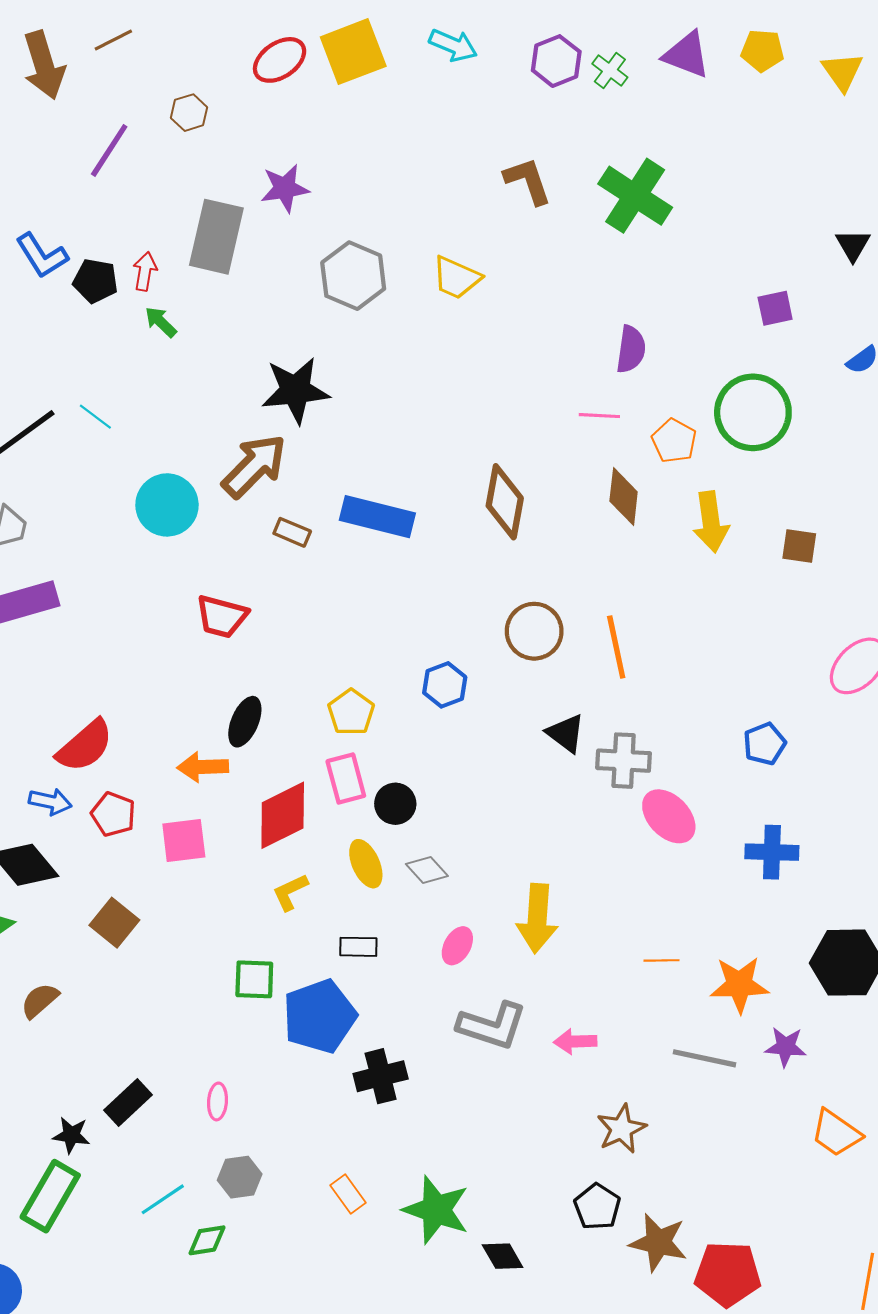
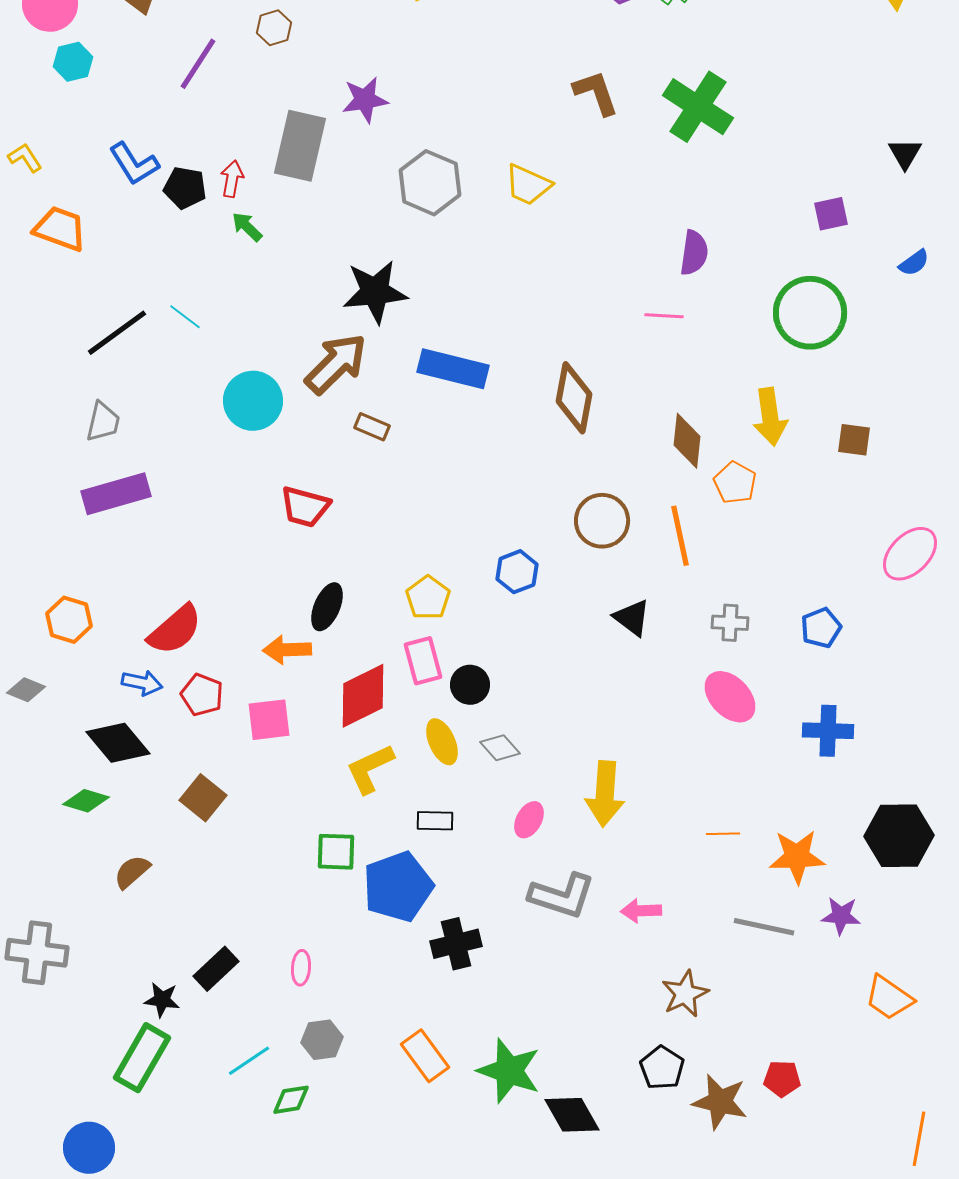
orange pentagon: (674, 441) -> (735, 483), moved
brown diamond: (624, 497) -> (687, 441), moved
blue rectangle: (377, 517) -> (453, 369), moved
gray cross: (624, 761) -> (730, 623), moved, size x0.7
yellow L-shape: (290, 892) -> (370, 769), size x1.4
orange rectangle: (348, 1194) -> (425, 1056), size x1.4
black diamond: (503, 1256) -> (572, 1115), size x1.4
red pentagon: (728, 1274) -> (782, 1079), moved, size x0.6

